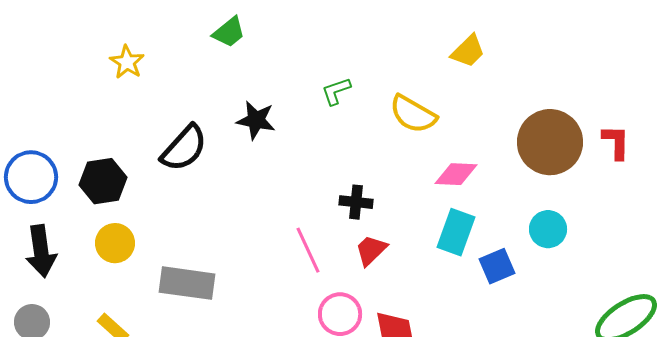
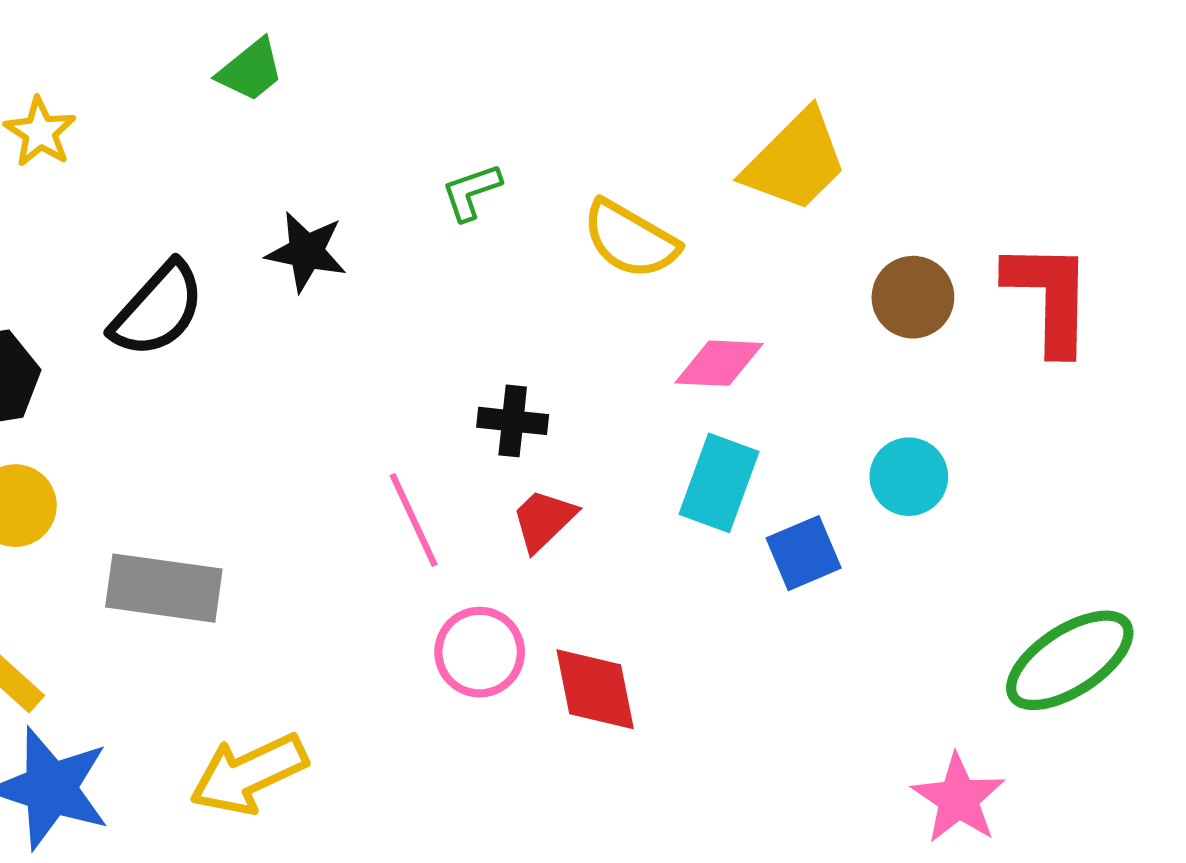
yellow trapezoid: (468, 51) -> (795, 161), moved, size x1.5
brown circle: (550, 142) -> (913, 297), size x0.6
red L-shape: (616, 142) -> (1049, 297), size x1.6

